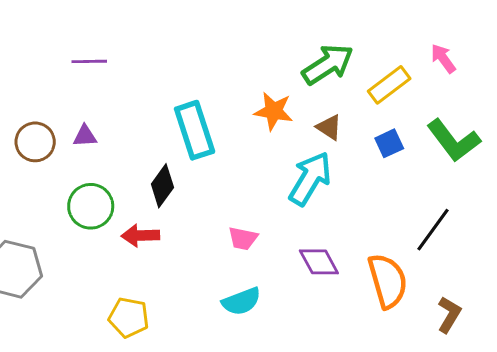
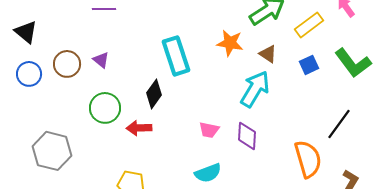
purple triangle: (85, 136) -> (101, 60), turned 42
purple diamond: (319, 262) -> (247, 136), moved, turned 32

